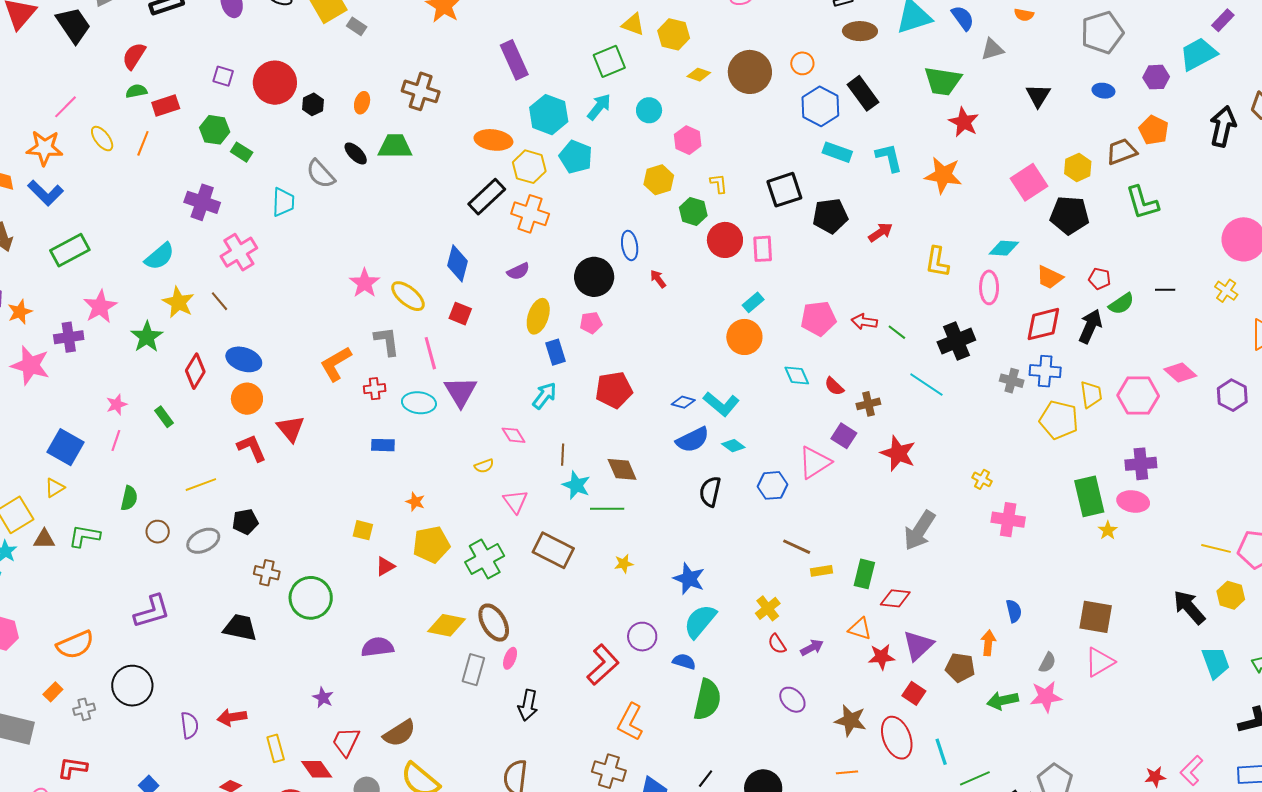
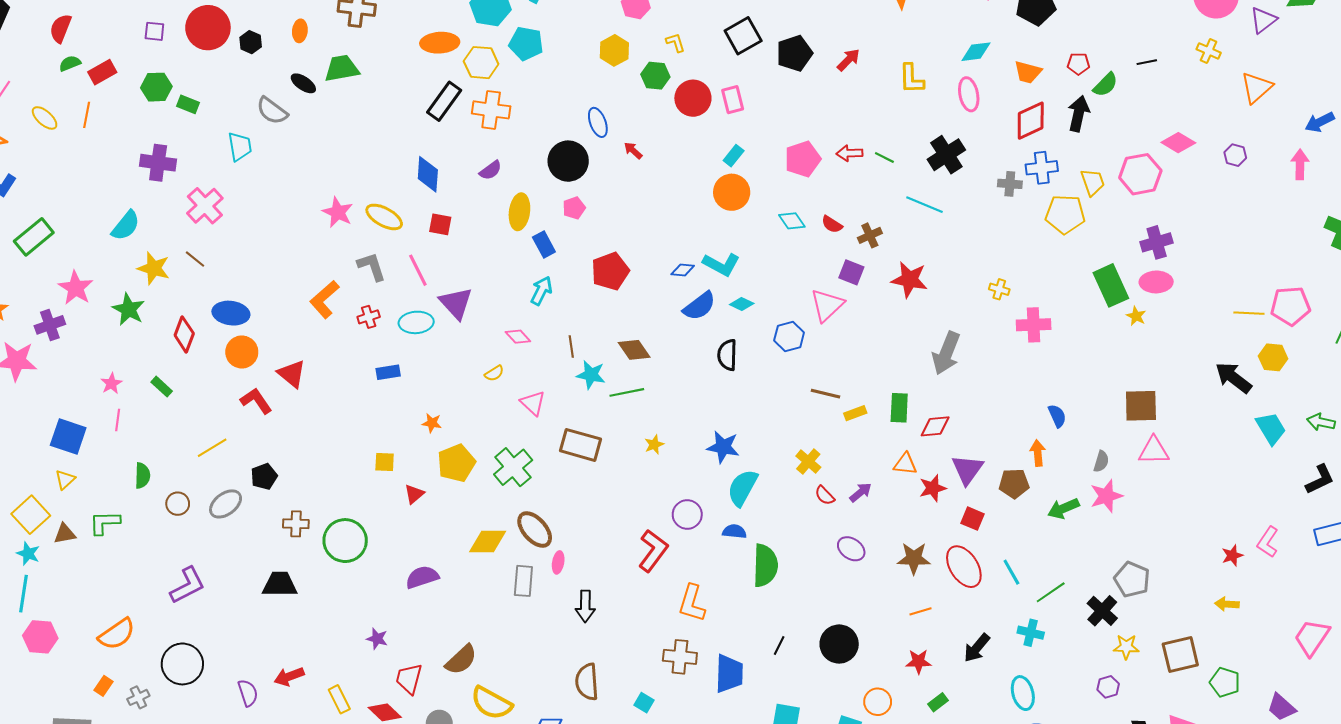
purple hexagon: (1232, 395) -> (1235, 155), size x0.7
pink triangle: (1100, 662) -> (1154, 451), turned 40

